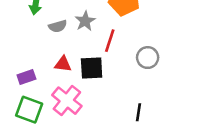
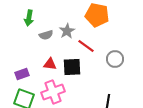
red line: (110, 41) -> (86, 46), turned -72
pink cross: (67, 101) -> (53, 92), turned 30

